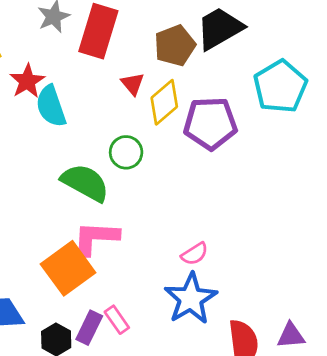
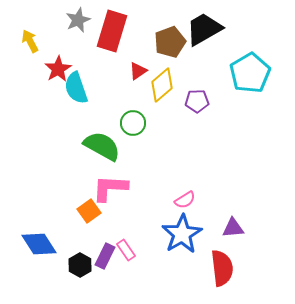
red triangle: (133, 84) -> (138, 71), turned 36
purple pentagon: (210, 123) -> (197, 101), size x0.6
orange square: (68, 268) -> (89, 211), size x0.6
purple triangle: (291, 336) -> (233, 228), moved

